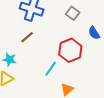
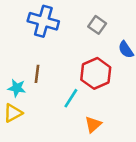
brown line: (27, 37) -> (37, 74), moved, turned -40

